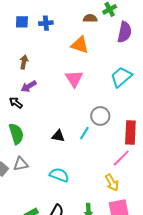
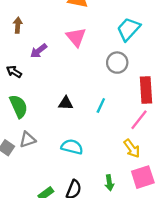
purple arrow: (29, 86) -> (39, 51), moved
gray circle: (100, 116) -> (117, 63), moved
cyan line: (84, 133) -> (101, 105), moved

